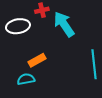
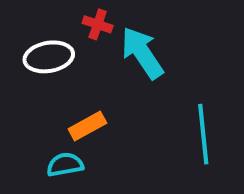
red cross: (42, 10) -> (98, 24), turned 32

